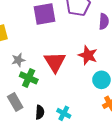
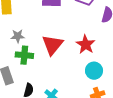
green cross: (29, 78) -> (24, 55), turned -30

